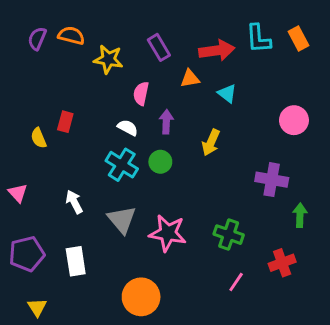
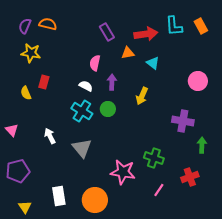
yellow star: (108, 59) -> (31, 53), moved
pink star: (168, 233) -> (123, 172), moved
white rectangle: (76, 261) -> (59, 196), moved

